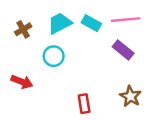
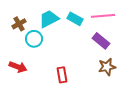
cyan circle: (54, 56) -> (34, 39), moved
brown star: (130, 96) -> (107, 67), moved, turned 30
red rectangle: (84, 104) -> (62, 75), moved

